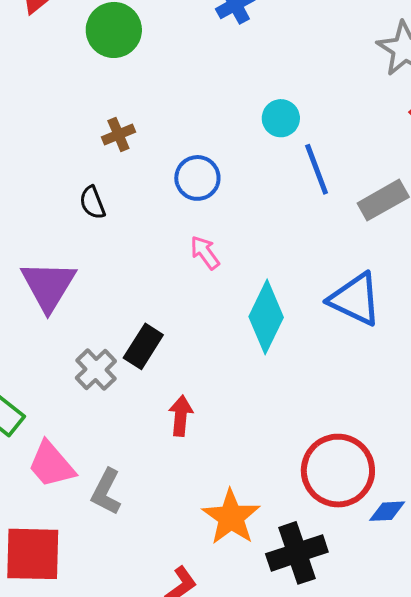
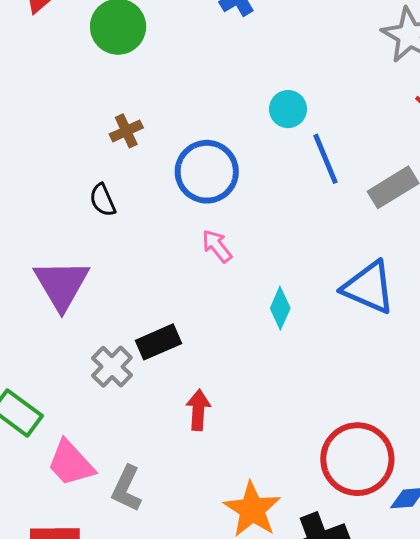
blue circle: (197, 178) -> (207, 172), size x1.4
cyan diamond: (266, 317) -> (280, 308), size x0.6
black rectangle: (143, 346) -> (159, 342), turned 36

